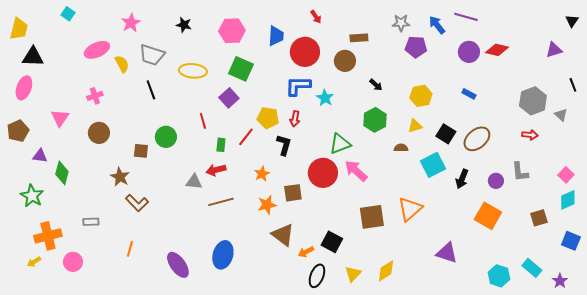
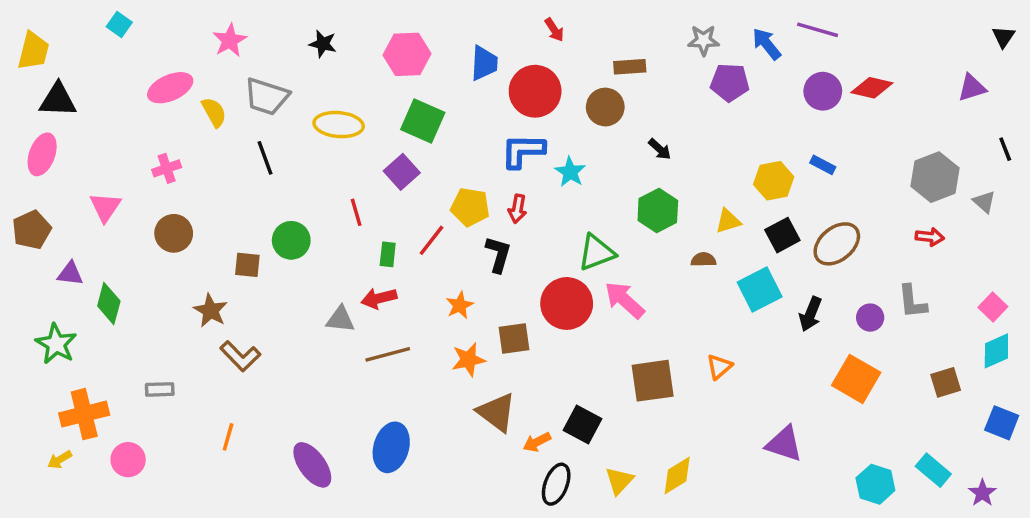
yellow hexagon: (421, 96) -> (774, 181), moved
black square: (446, 134) -> (782, 235), turned 30
orange triangle: (410, 209) -> (719, 367), size x0.6

